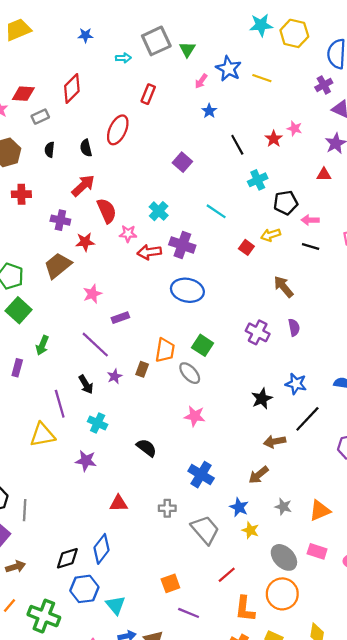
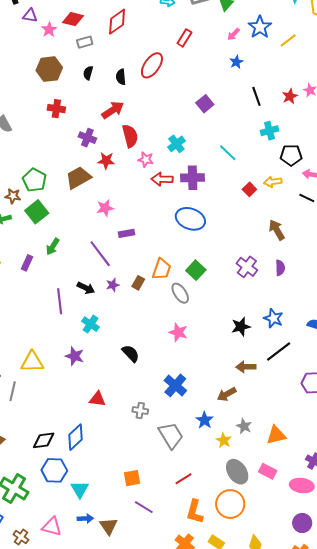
yellow line: (262, 78) -> (288, 40), turned -66
purple cross: (182, 245) -> (193, 178), turned -30
black arrow: (86, 384) -> (86, 288), turned -42
yellow triangle: (42, 435) -> (32, 362), moved
yellow star: (250, 530) -> (224, 440), moved

